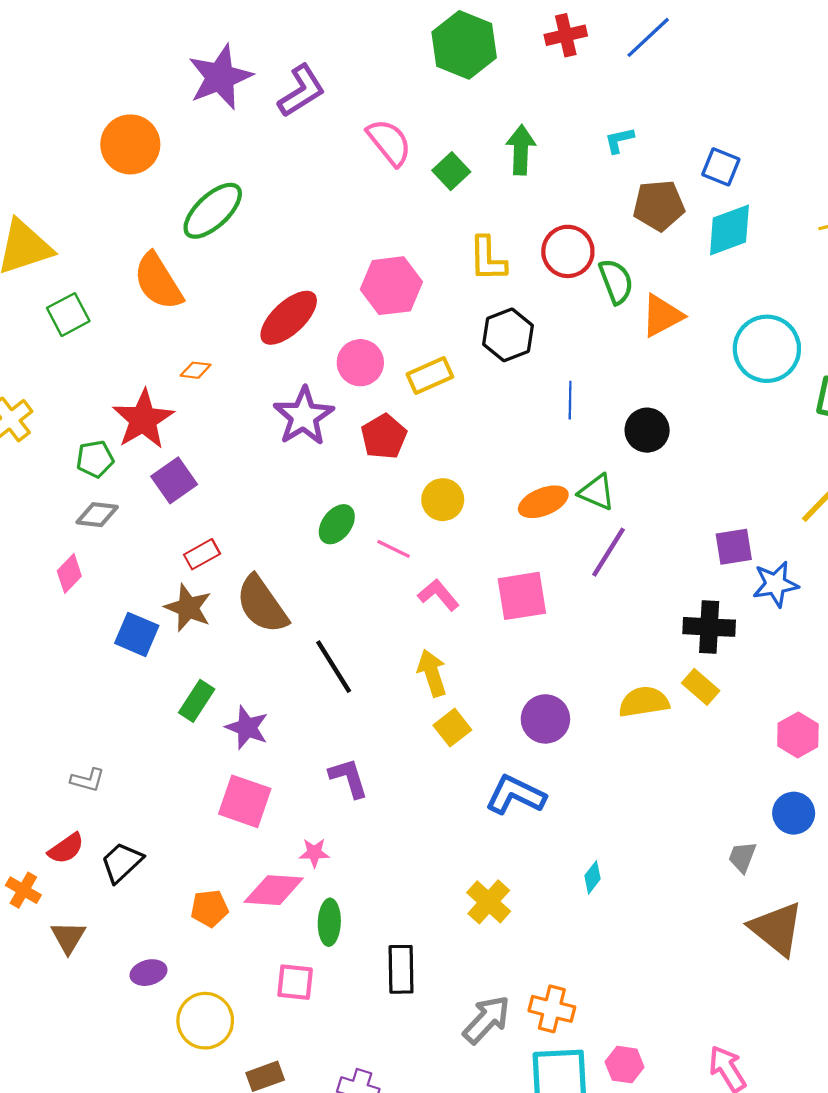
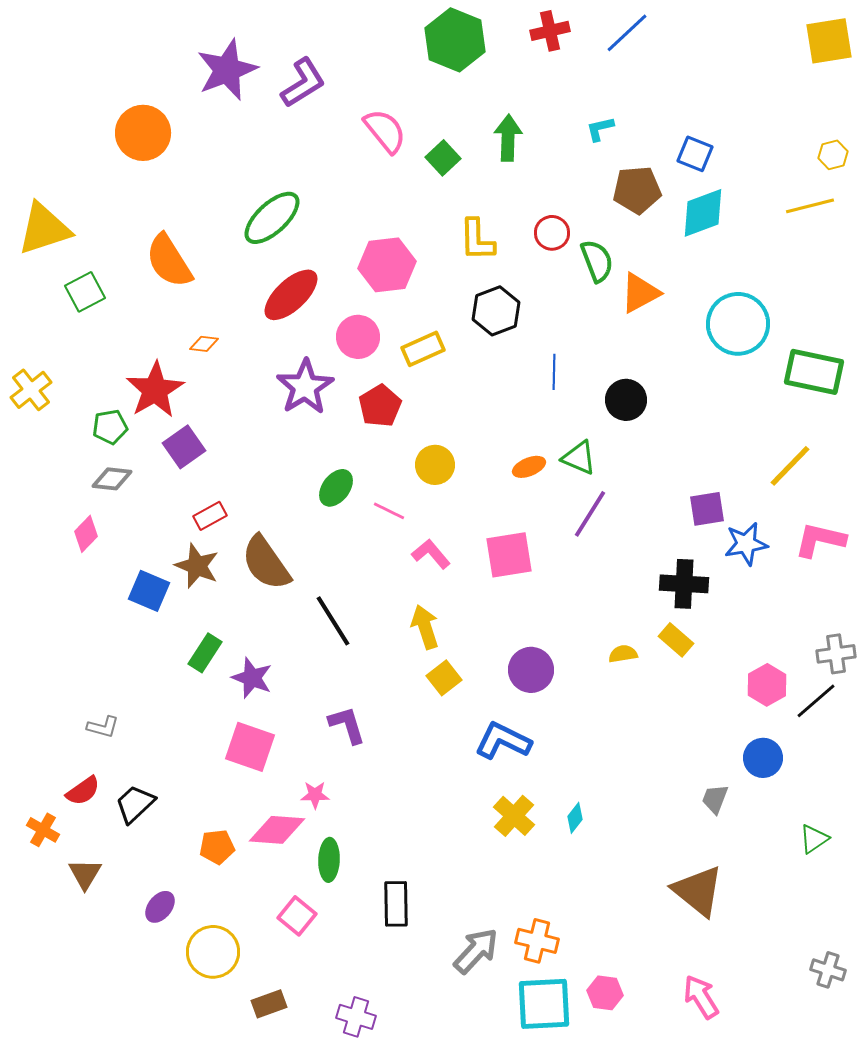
green ellipse: (213, 211) -> (272, 218), moved
red circle: (568, 251) -> (552, 233), size x0.7
orange ellipse: (543, 502) -> (529, 467), size x0.7
yellow semicircle: (644, 702) -> (623, 654), size x0.6
yellow cross: (489, 902) -> (514, 816), moved
brown triangle: (777, 929) -> (698, 891), moved
purple ellipse: (148, 973) -> (160, 907), turned -36
pink square: (295, 982) -> (297, 916), turned 33

